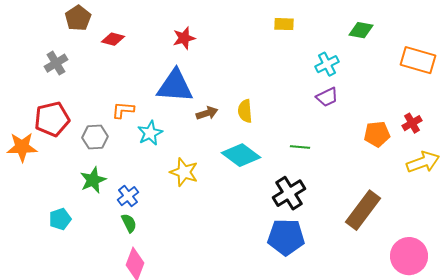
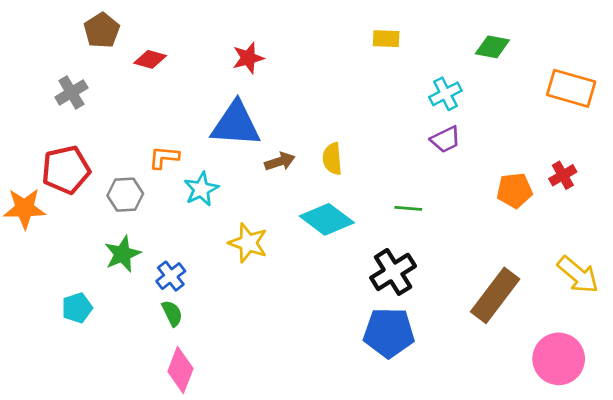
yellow arrow: (423, 162) -> (578, 275), moved, turned 60

